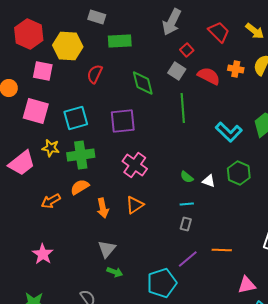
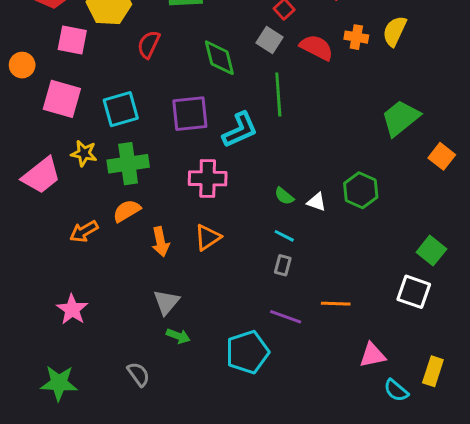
cyan L-shape: (229, 132) -> (240, 130), moved, turned -68
pink cross: (135, 165) -> (208, 178), turned -35
cyan line: (187, 204) -> (284, 236), turned 32
purple line: (188, 259) -> (286, 317), turned 60

